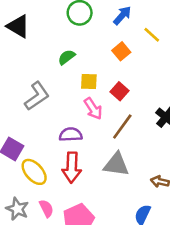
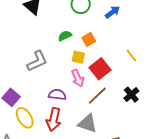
yellow line: (152, 35) -> (131, 56), moved
orange square: (121, 51) -> (89, 39), moved
red square: (119, 91) -> (100, 69), size x1.5

